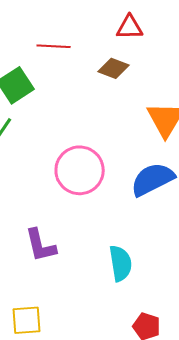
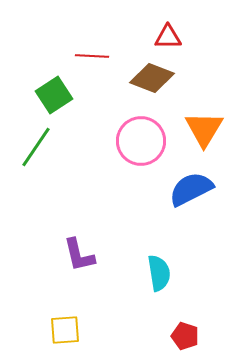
brown diamond: (114, 68) -> (152, 78), size x1.4
pink circle: (80, 170) -> (141, 141), moved

